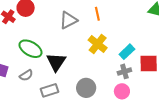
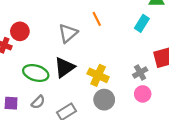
yellow cross: (98, 44) -> (98, 75), moved
cyan rectangle: (127, 52) -> (142, 23), moved
black triangle: (56, 62) -> (64, 67), moved, turned 35

